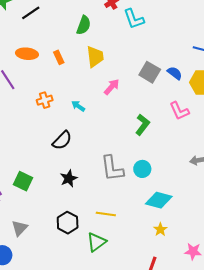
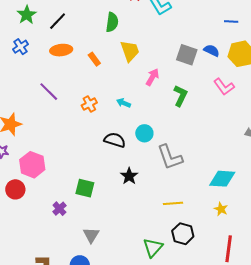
orange ellipse: (27, 54) -> (61, 50), moved
green L-shape: (142, 125) -> (180, 96), moved
black semicircle: (62, 140) -> (115, 140), turned -105
cyan circle: (142, 169) -> (144, 133), moved
black hexagon: (68, 223) -> (183, 234), moved
yellow star: (160, 229) -> (221, 209), moved
green triangle: (96, 242) -> (153, 248), moved

